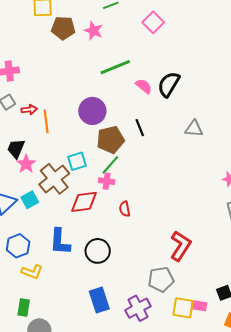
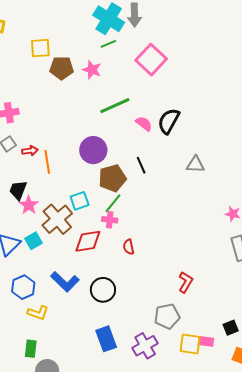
pink square: (153, 22) -> (151, 60), size x1.4
blue L-shape: (60, 242) -> (65, 282), turned -48
red L-shape: (181, 246) -> (186, 282), size x0.7

